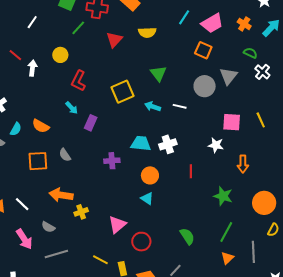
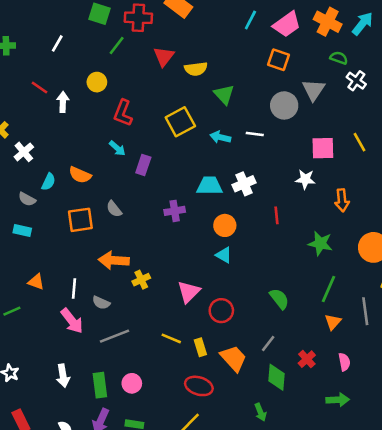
orange cross: (244, 24) -> (328, 22), size x1.5
yellow semicircle: (147, 32) -> (196, 69), moved
white line: (22, 204) -> (74, 289), moved, turned 56

